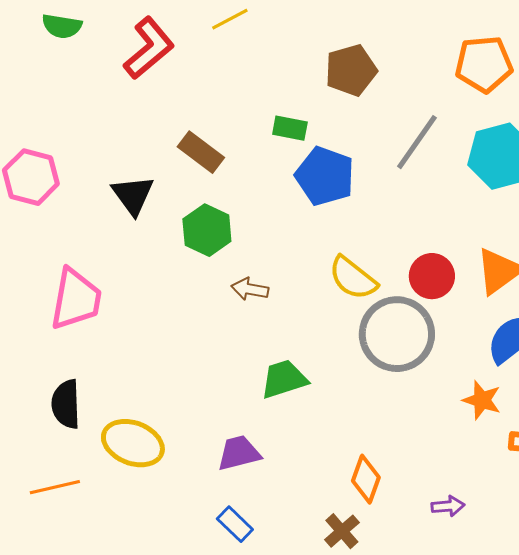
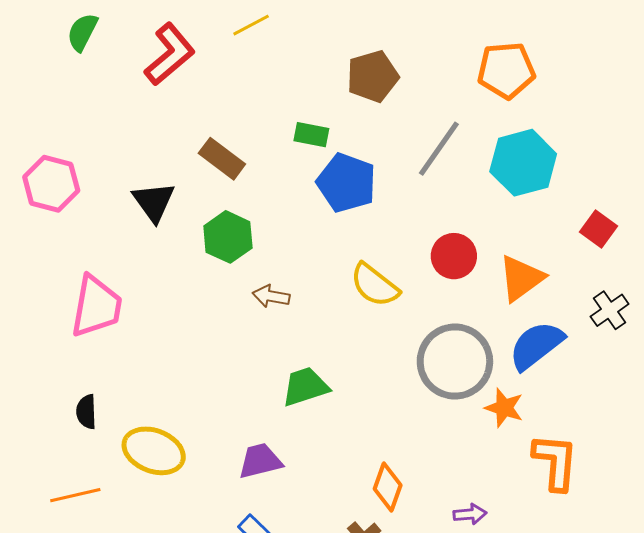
green semicircle: (62, 26) -> (82, 32), turned 108
red circle: (432, 276) -> (454, 256), moved
gray circle: (397, 334) -> (455, 362), moved
black semicircle: (66, 404) -> (86, 412), size x0.7

